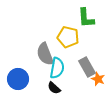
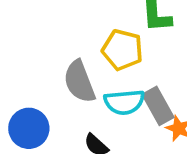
cyan semicircle: (57, 68) -> (124, 102), moved, turned 75

